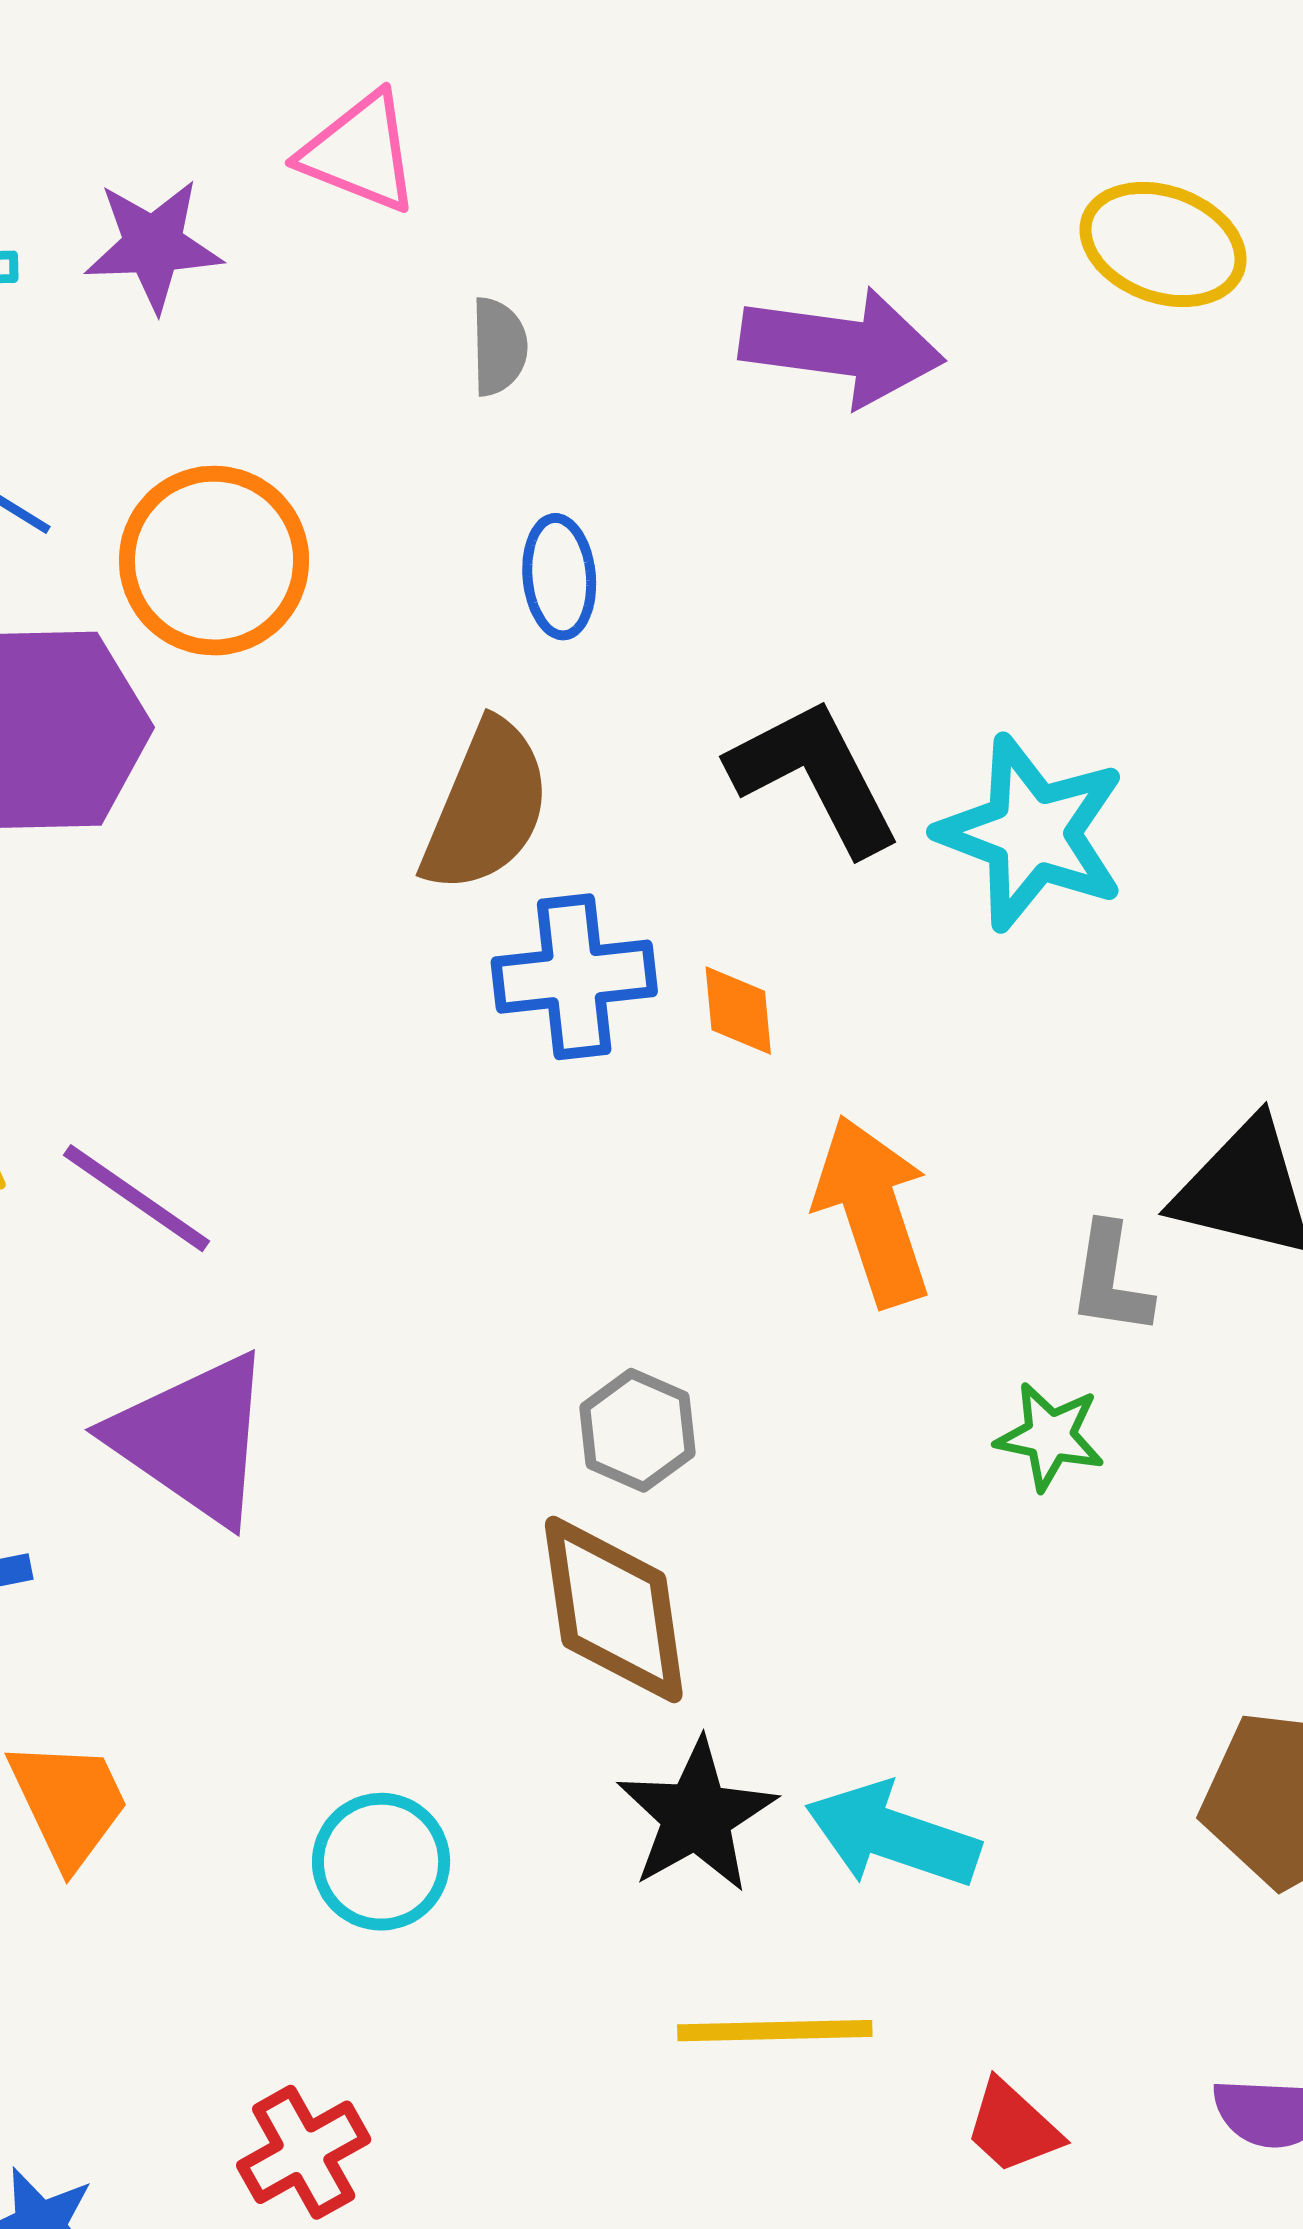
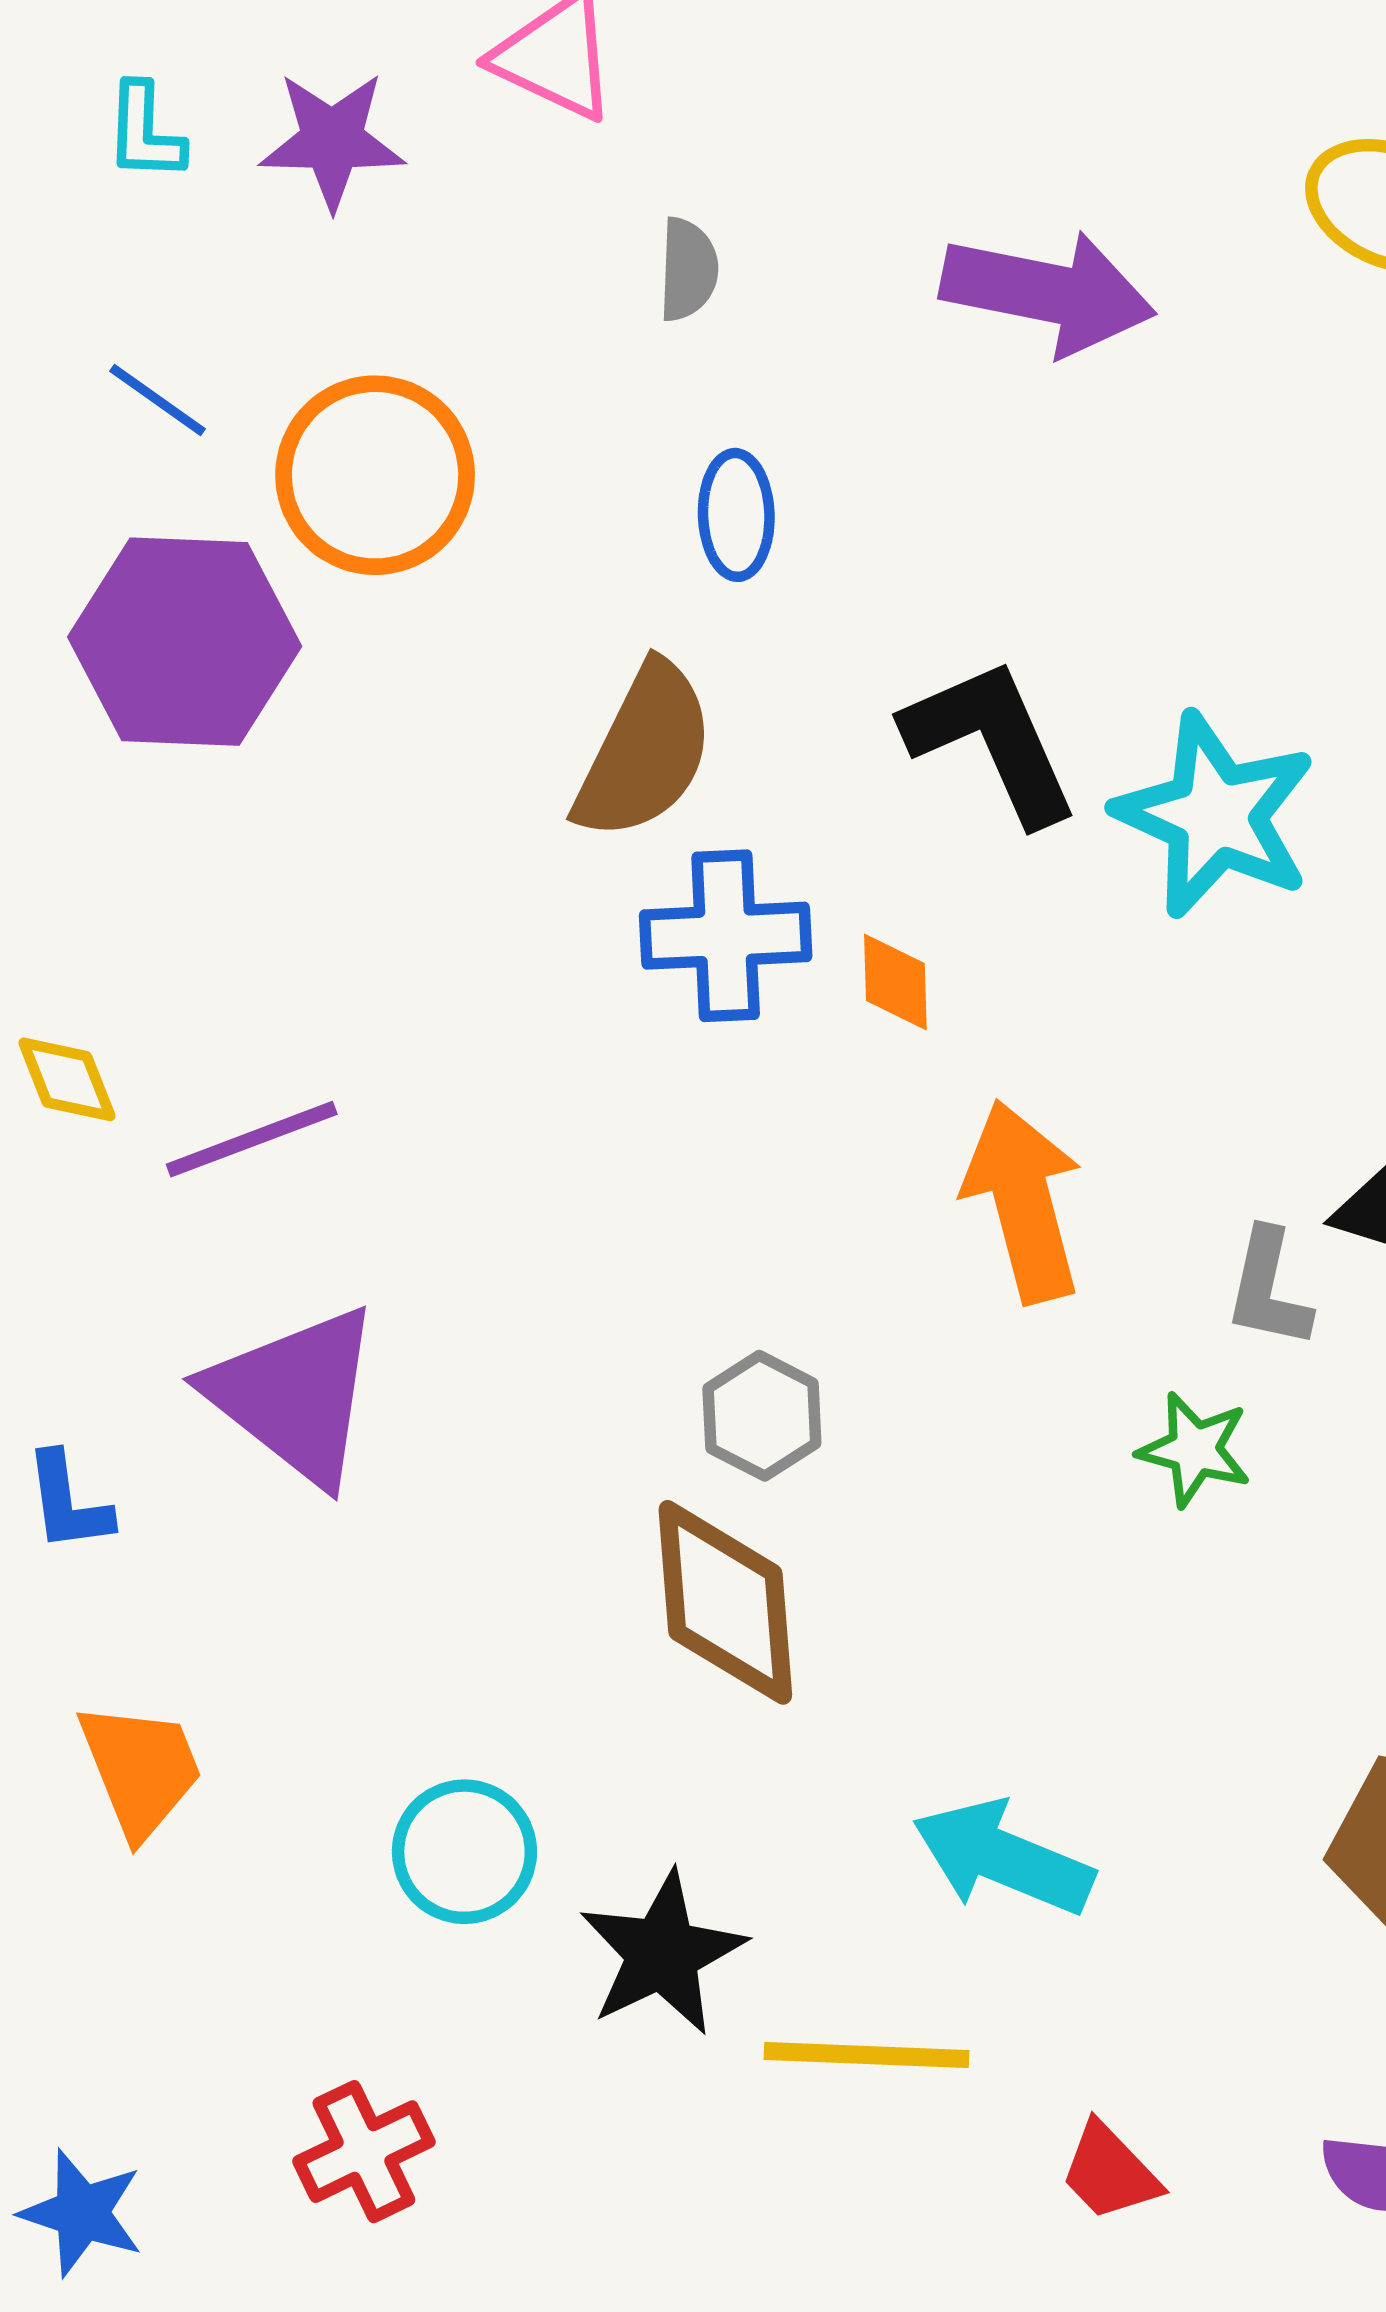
purple line: (137, 1198) -> (252, 1139), turned -59
black star: (696, 1816) -> (662, 1953), moved

